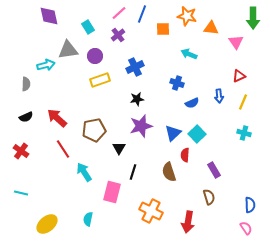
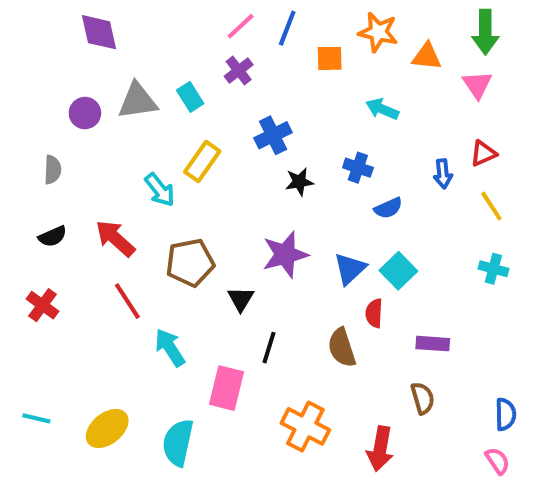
green arrow: (253, 18) -> (485, 32), moved
cyan rectangle: (88, 27) -> (190, 97), moved
purple circle: (95, 56) -> (85, 113), moved
cyan arrow: (46, 65) -> (160, 190), moved, turned 66
yellow rectangle: (100, 80) -> (202, 162), turned -36
blue arrow: (219, 96) -> (443, 174), moved
black star: (137, 99) -> (299, 182), moved
yellow line: (243, 102) -> (491, 206), turned -56
purple rectangle: (214, 170) -> (433, 344), turned -56
cyan line: (21, 193) -> (36, 418), moved
cyan semicircle: (88, 219) -> (178, 443), size x1.6
yellow ellipse: (47, 224) -> (107, 428), moved

